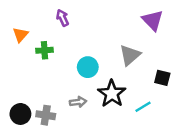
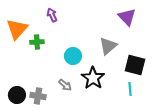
orange triangle: (20, 35) -> (17, 29), size x1.6
black square: (162, 78) -> (135, 65), size x1.5
gray arrow: (78, 102) -> (65, 85), turned 48
cyan line: (143, 107) -> (130, 89), moved, turned -64

